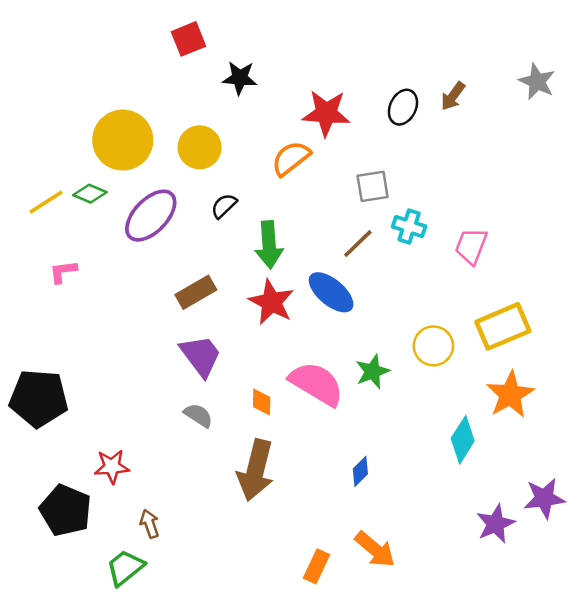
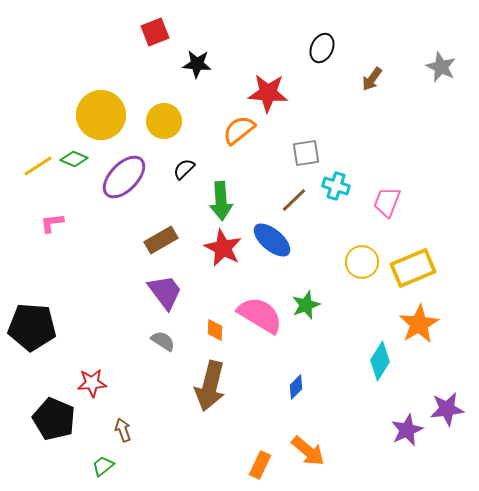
black ellipse: (403, 107) -> (322, 48), moved
yellow circle: (433, 346) -> (362, 262), moved
green trapezoid: (125, 568) -> (103, 466), size x0.7

